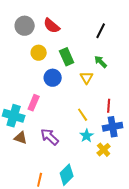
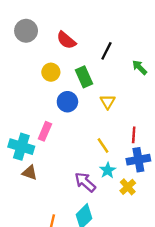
gray circle: (25, 26) -> (26, 31), moved
black line: (101, 31) -> (106, 51), moved
green arrow: (101, 62) -> (140, 67), moved
purple arrow: (50, 137) -> (85, 182), moved

